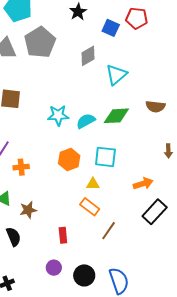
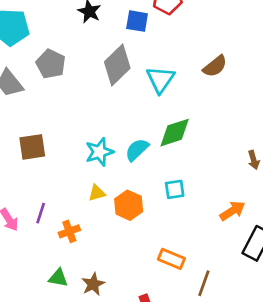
gray pentagon: (40, 42) -> (51, 64), size x0.7
gray diamond: (88, 56) -> (117, 65), size x1.4
brown semicircle: (155, 106) -> (215, 66), moved, turned -30
cyan square: (105, 157) -> (175, 189), size x0.7
yellow triangle: (93, 184) -> (97, 193), moved

